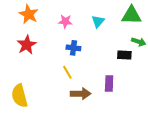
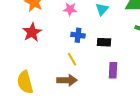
black rectangle: (124, 55) -> (104, 42), moved
brown arrow: (81, 94) -> (67, 80), moved

